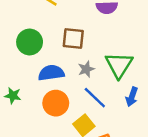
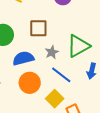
green triangle: (119, 65) -> (78, 46), turned 35

